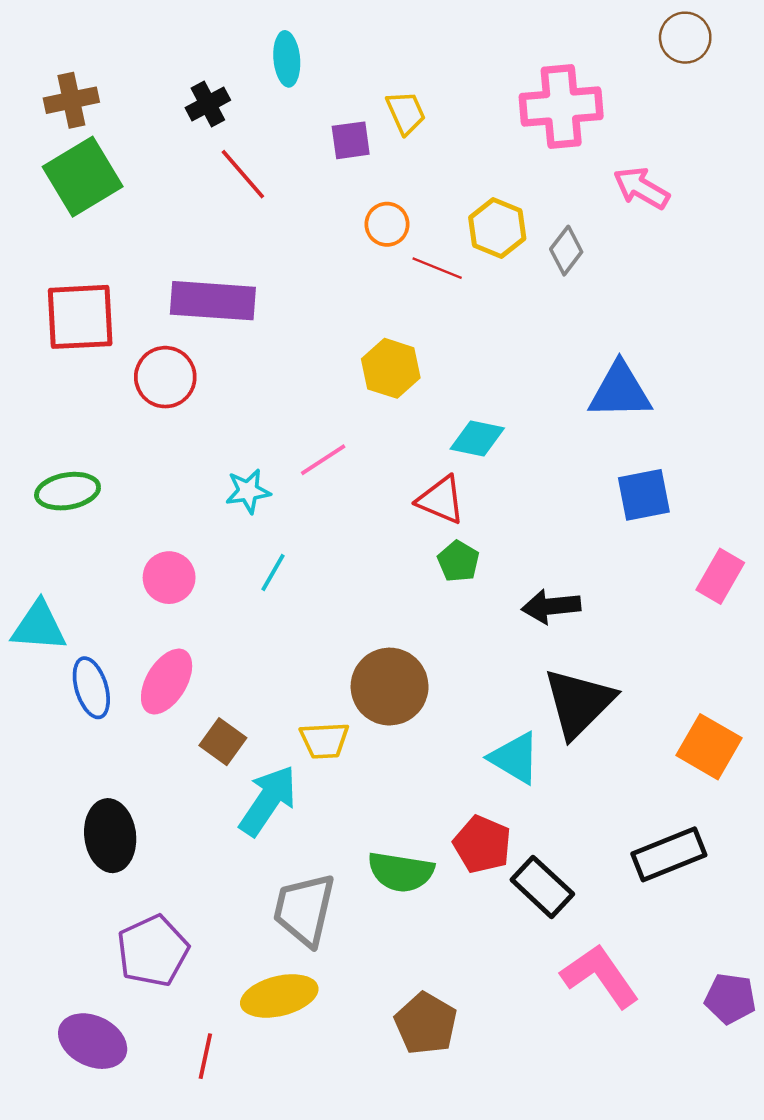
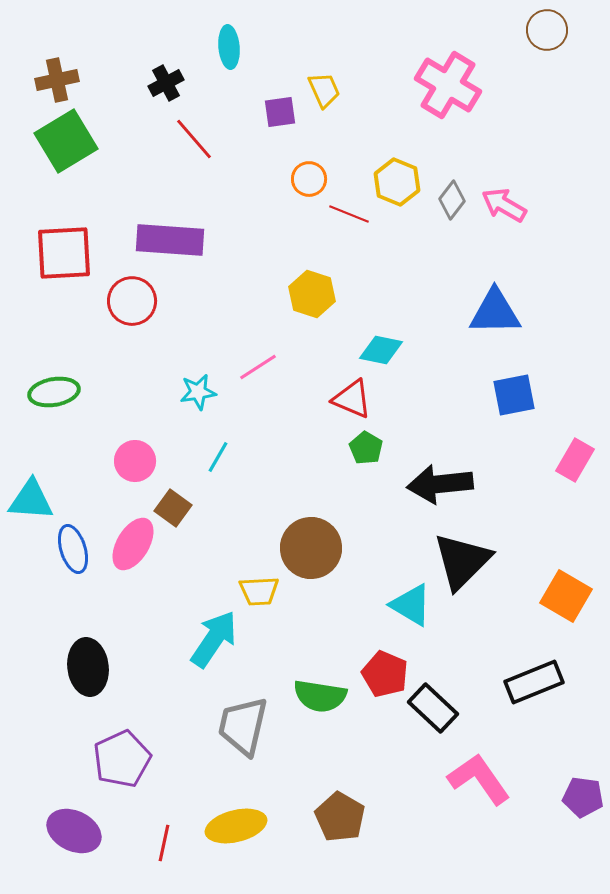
pink cross: (561, 106) -> (448, 85), turned 36
pink arrow: (641, 188) -> (504, 205), moved
black arrow: (551, 606) -> (440, 484), size x1.4
brown square: (223, 742) -> (173, 508), moved
yellow ellipse: (279, 996) -> (236, 826), moved

